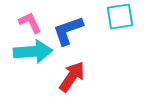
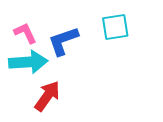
red arrow: (72, 77) -> (47, 96), moved

